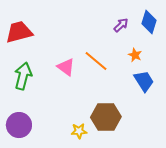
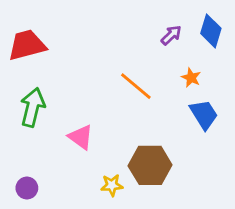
pink triangle: (66, 67) -> (81, 137), moved
purple circle: (19, 125) -> (27, 188), moved, size x0.6

